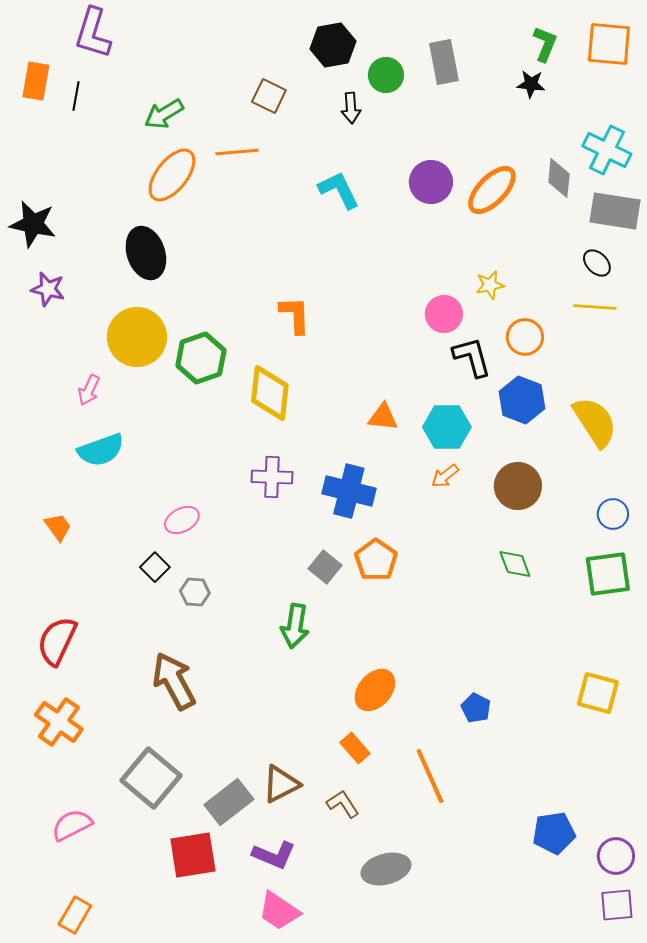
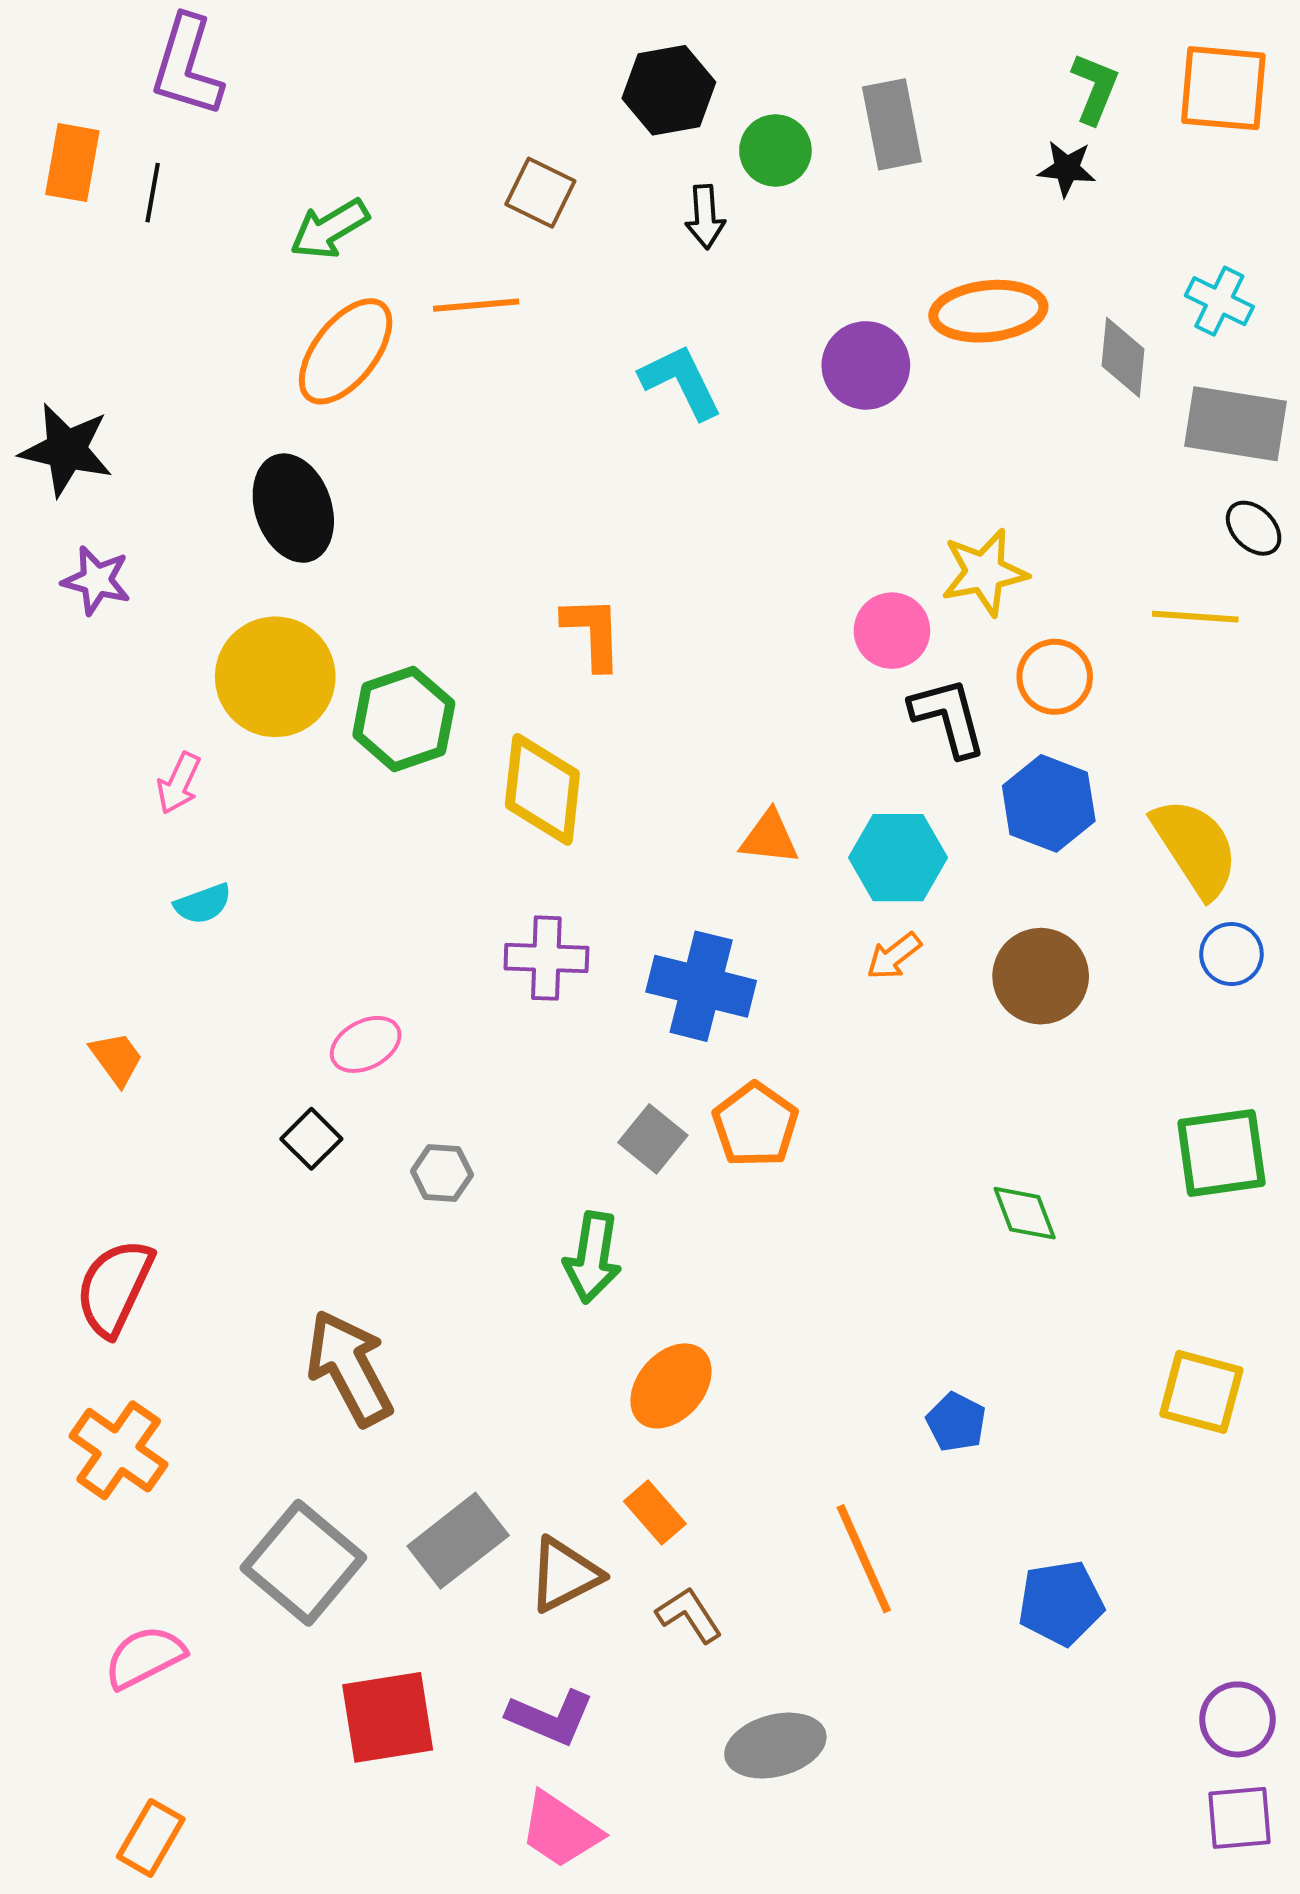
cyan cross: (607, 150) -> (1219, 301), size x0.7
orange ellipse: (492, 190) -> (988, 311), moved, turned 40
black ellipse: (597, 263) -> (1254, 528), moved
yellow star: (490, 285) -> (984, 572), size x1.5
cyan semicircle: (101, 450) -> (203, 904), size x0.6
blue circle: (613, 514) -> (1231, 954), moved
green diamond: (515, 564) -> (1025, 1213), moved
gray hexagon: (195, 592) -> (442, 1173), moved
orange ellipse: (375, 690) -> (671, 1386), moved
orange rectangle: (355, 748) -> (655, 1513), moved
gray rectangle: (229, 802) -> (458, 1541), moved
blue pentagon: (554, 833) -> (1061, 1603), moved

